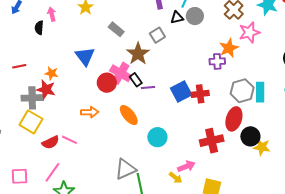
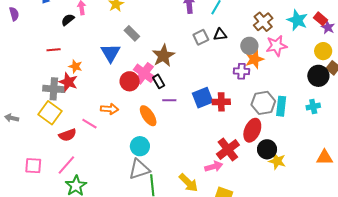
gray circle: (195, 16) -> (249, 46), moved
black triangle: (177, 18) -> (220, 35), moved
black semicircle: (39, 28) -> (68, 20), turned 40
gray rectangle: (116, 29) -> (132, 33), moved
gray square: (157, 35) -> (201, 37), moved
red line: (19, 66) -> (54, 50), moved
purple line: (148, 87) -> (169, 100), moved
cyan circle: (157, 137) -> (140, 146), moved
pink line: (69, 140) -> (89, 124), moved
red cross: (212, 141) -> (228, 150), turned -30
pink arrow: (186, 166) -> (214, 167), moved
yellow arrow: (176, 178) -> (188, 183), size x1.5

